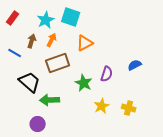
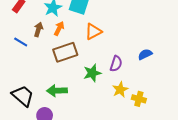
black trapezoid: (30, 82) -> (23, 96), moved
green star: (84, 83) -> (92, 73), turned 30
yellow star: (102, 106) -> (120, 90), moved

